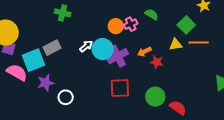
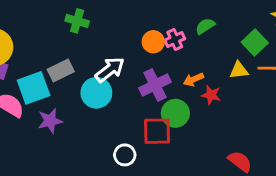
green semicircle: (152, 14) -> (205, 26), turned -64
white arrow: (86, 46) -> (110, 70), size x1.5
cyan circle: (103, 49) -> (96, 93), moved
white circle: (66, 97) -> (125, 155), moved
green circle: (155, 97) -> (175, 113), moved

